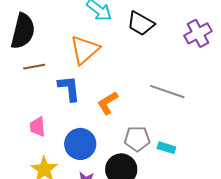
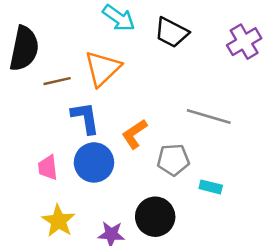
brown line: (34, 67) -> (57, 81), moved
gray pentagon: (137, 139) -> (173, 160), moved
blue circle: (80, 144) -> (94, 162), moved

